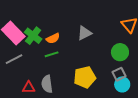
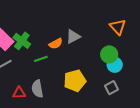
orange semicircle: (53, 38) -> (56, 44), moved
gray square: (119, 74) -> (111, 88), moved
cyan circle: (122, 84) -> (115, 65), moved

